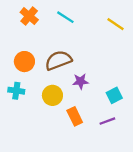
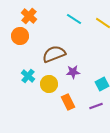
cyan line: (65, 17) -> (74, 19), moved
orange circle: (24, 62) -> (20, 36), moved
cyan cross: (16, 91) -> (28, 76), moved, turned 32

